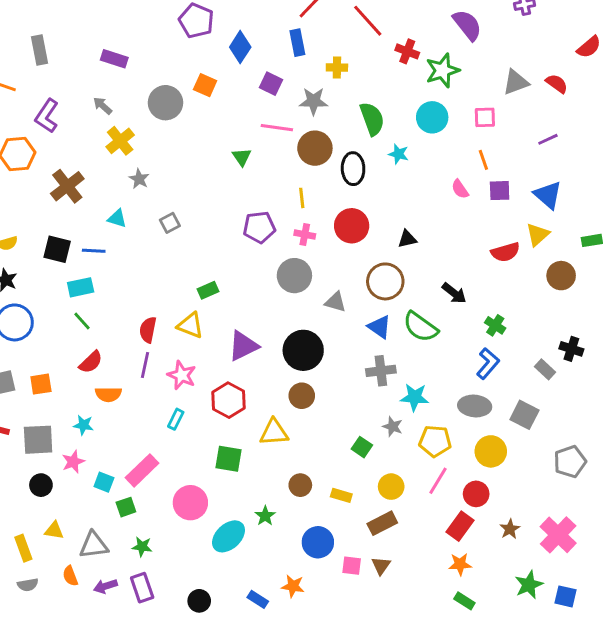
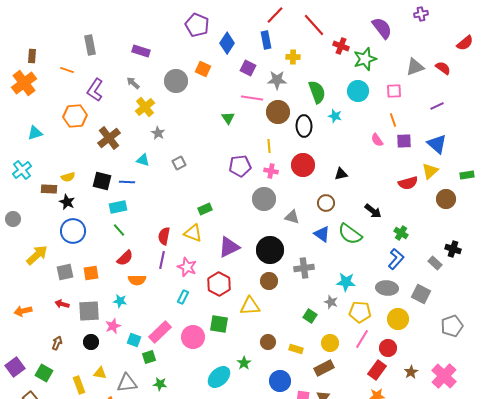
brown circle: (385, 281) -> (326, 203), size x0.7
gray cross: (381, 371) -> (304, 268), moved
pink circle: (190, 503) -> (193, 337), moved

